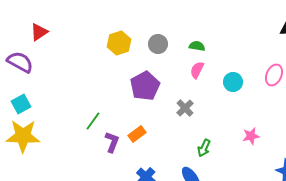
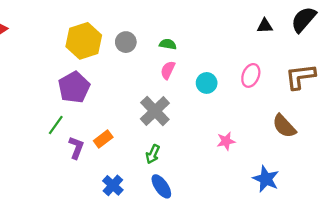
yellow hexagon: (119, 43) -> (84, 41), size x1.4
purple pentagon: (145, 86) -> (74, 87), moved
gray cross: (185, 108) -> (155, 111), size x1.6
green arrow: (204, 148) -> (153, 154), moved

